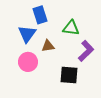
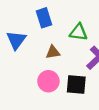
blue triangle: (27, 34) -> (16, 40), moved
pink circle: (28, 62) -> (48, 81), moved

